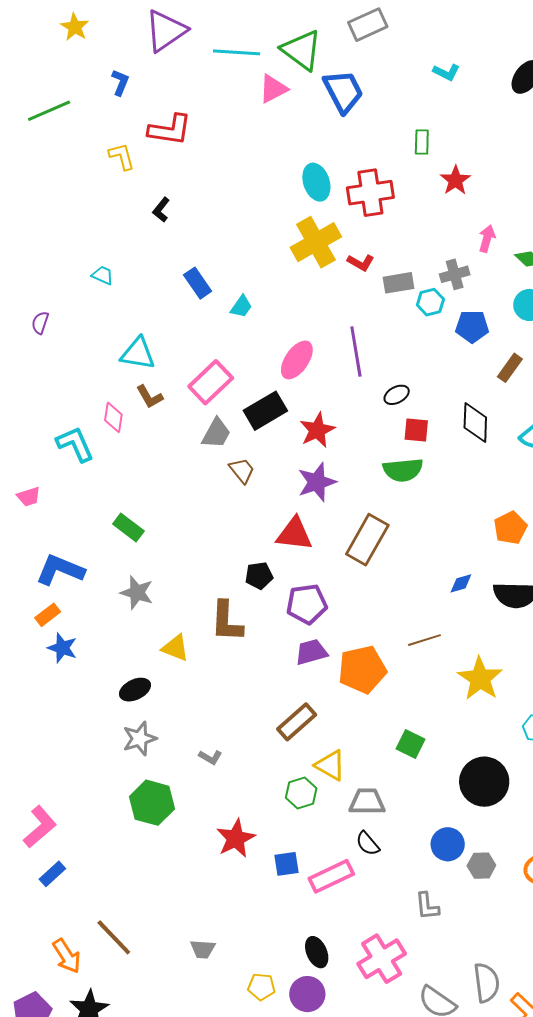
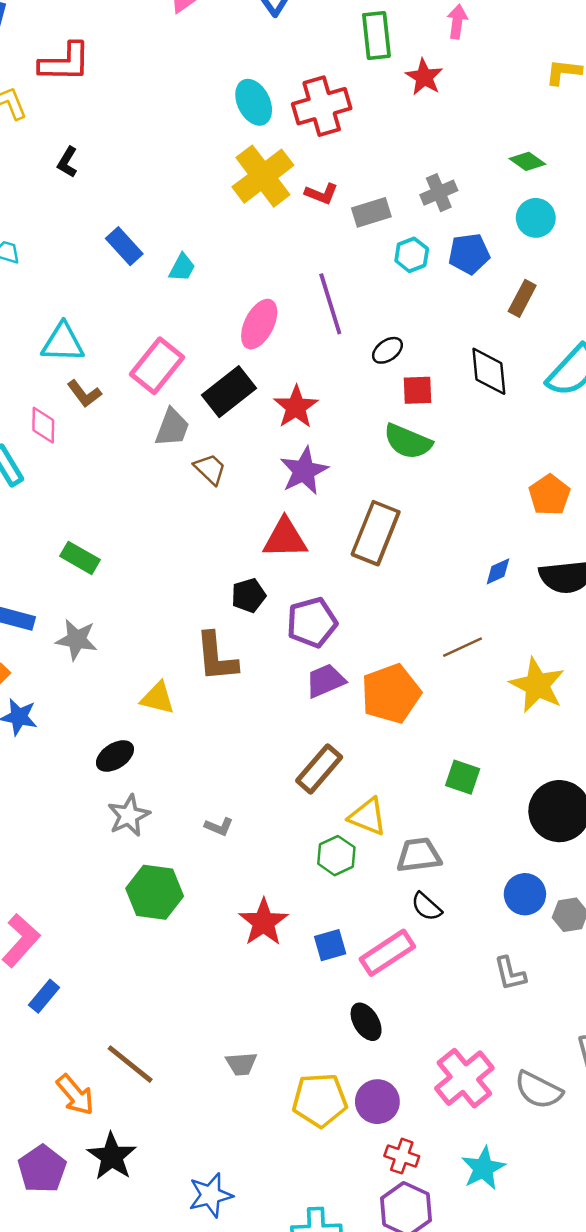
green rectangle: (422, 142) -> (376, 36), size x1.5
pink arrow: (487, 239) -> (457, 22), moved
cyan hexagon: (430, 302) -> (412, 255), moved
green semicircle: (403, 470) -> (408, 442), turned 36
gray star: (137, 593) -> (77, 640), moved
black ellipse: (317, 952) -> (366, 1022), moved
pink cross: (382, 959) -> (464, 1078), moved
yellow pentagon: (261, 987) -> (320, 1100), size x1.6

